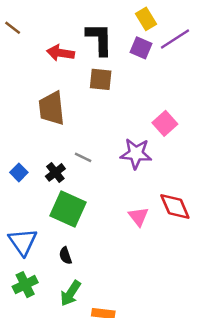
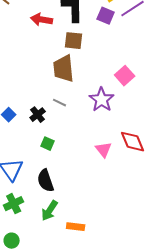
brown trapezoid: (52, 108) -> (64, 69), moved
purple star: (136, 154) -> (102, 100), turned 30
green square: (68, 209) -> (48, 144), size x0.5
black semicircle: (65, 256) -> (46, 181), size x1.6

